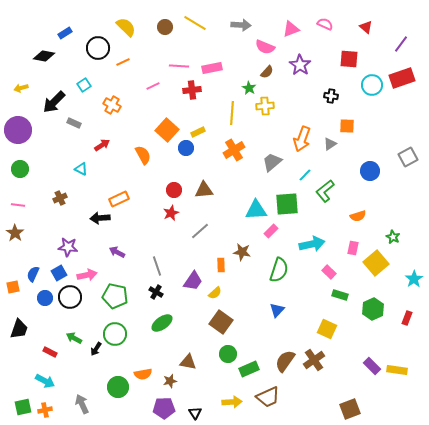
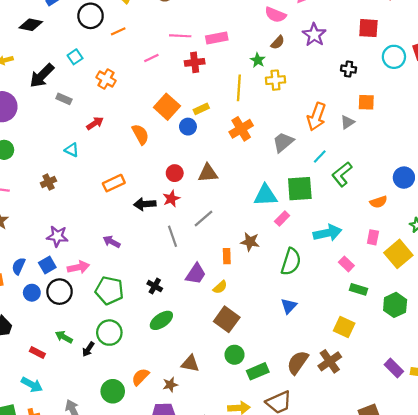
blue circle: (370, 171) -> (404, 178), moved
black arrow: (100, 218) -> (145, 204), moved
gray line: (157, 266) -> (172, 236), moved
orange semicircle: (143, 374) -> (140, 377), turned 144

